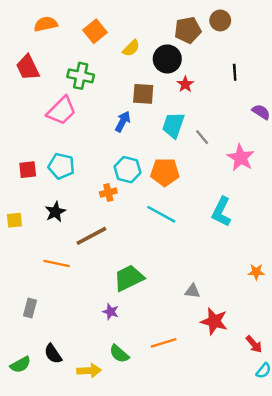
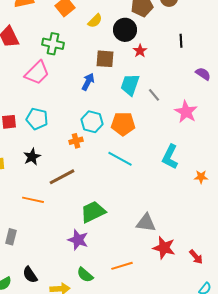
orange star: (256, 272) -> (201, 177), moved
gray triangle: (193, 291) -> (146, 223), size x1.5
purple star: (111, 312) -> (78, 240), size x1.5
red arrow: (254, 344) -> (196, 257), moved

